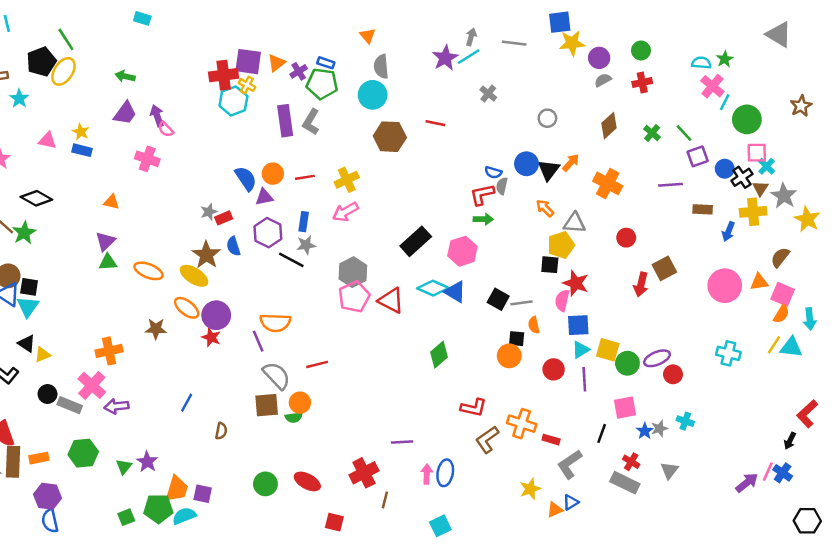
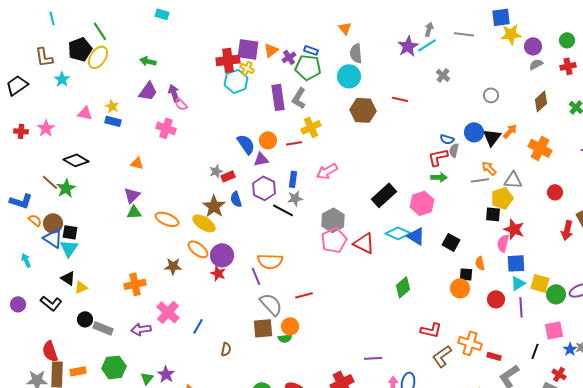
yellow cross: (347, 180) -> (311, 127), moved
gray line: (522, 303) -> (480, 180), moved
pink cross: (92, 385) -> (168, 312), moved

